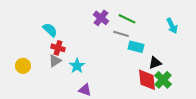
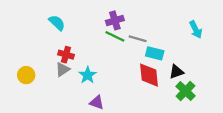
purple cross: (101, 18) -> (115, 20), turned 35
green line: (127, 19) -> (115, 36), moved
cyan semicircle: (50, 30) -> (57, 23), moved
red diamond: (147, 80) -> (149, 75), moved

